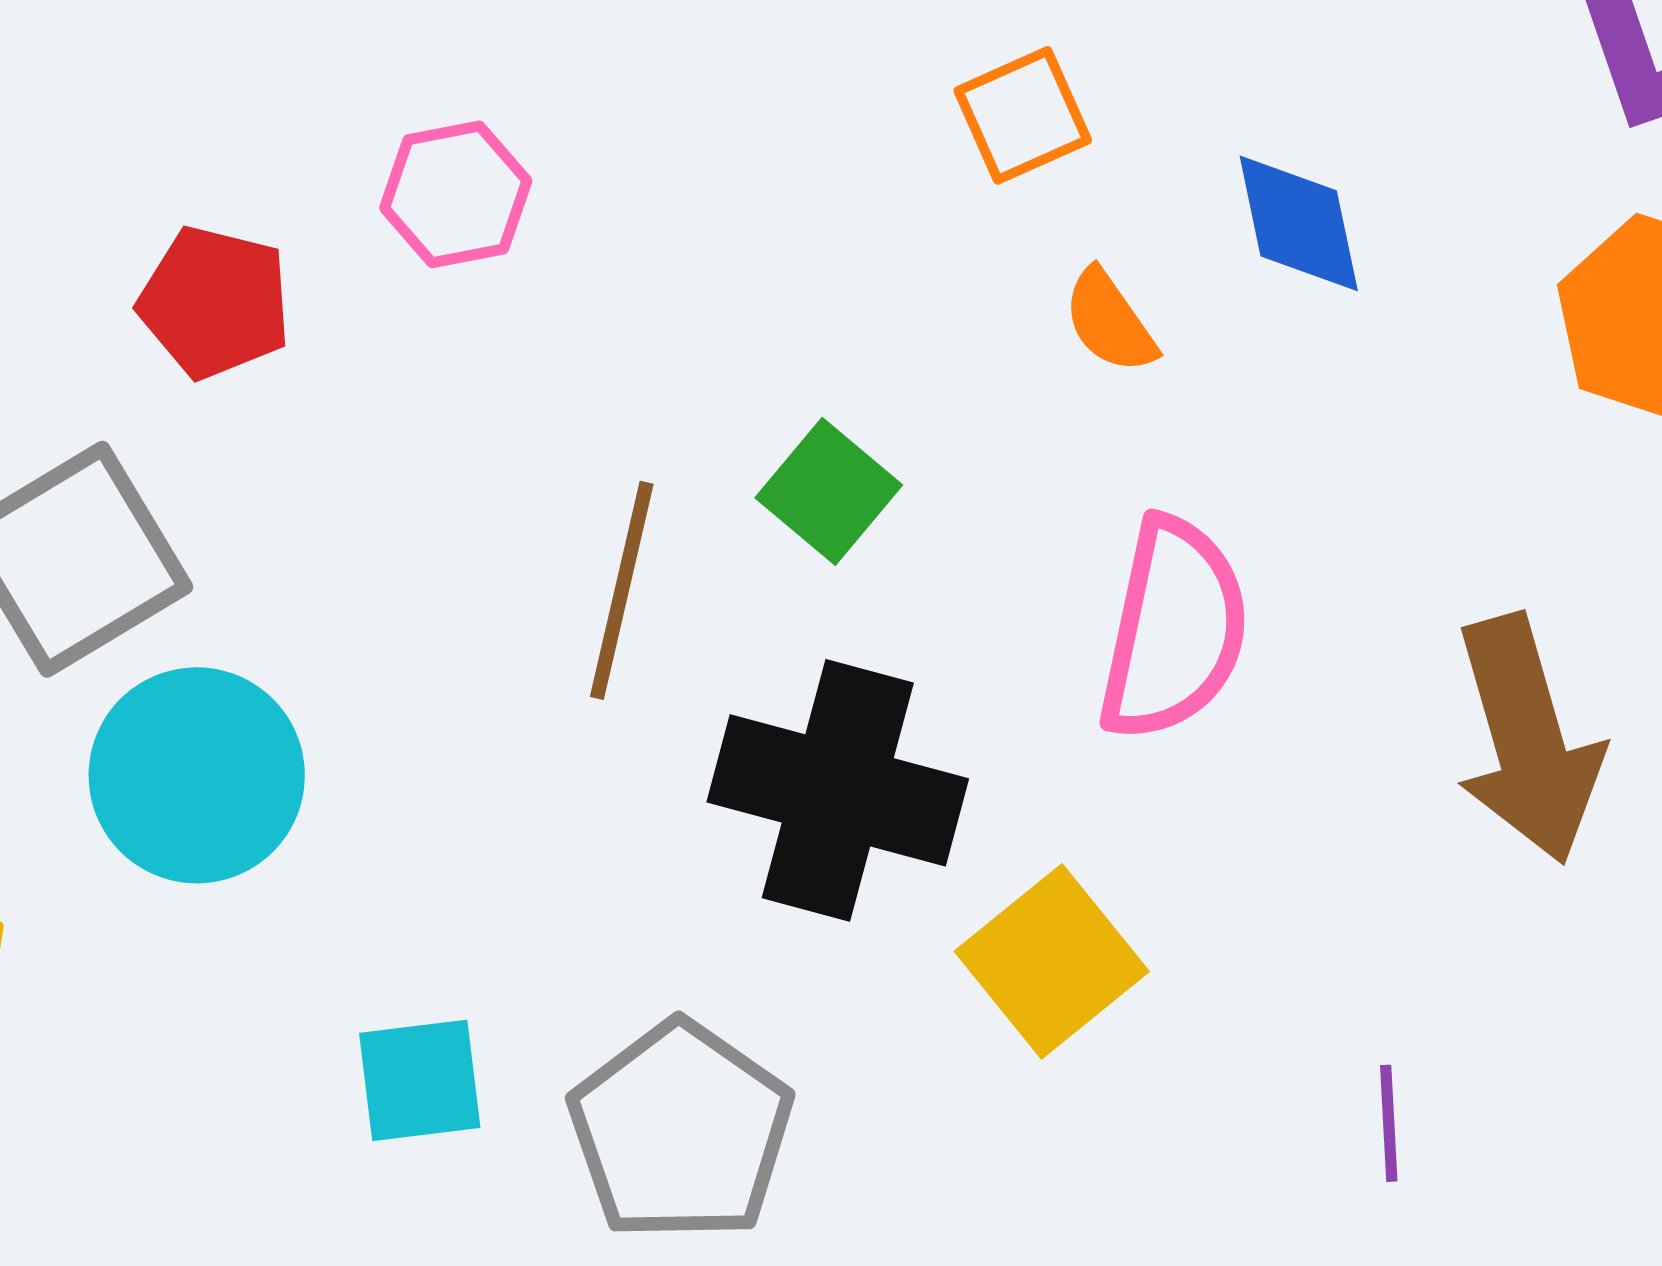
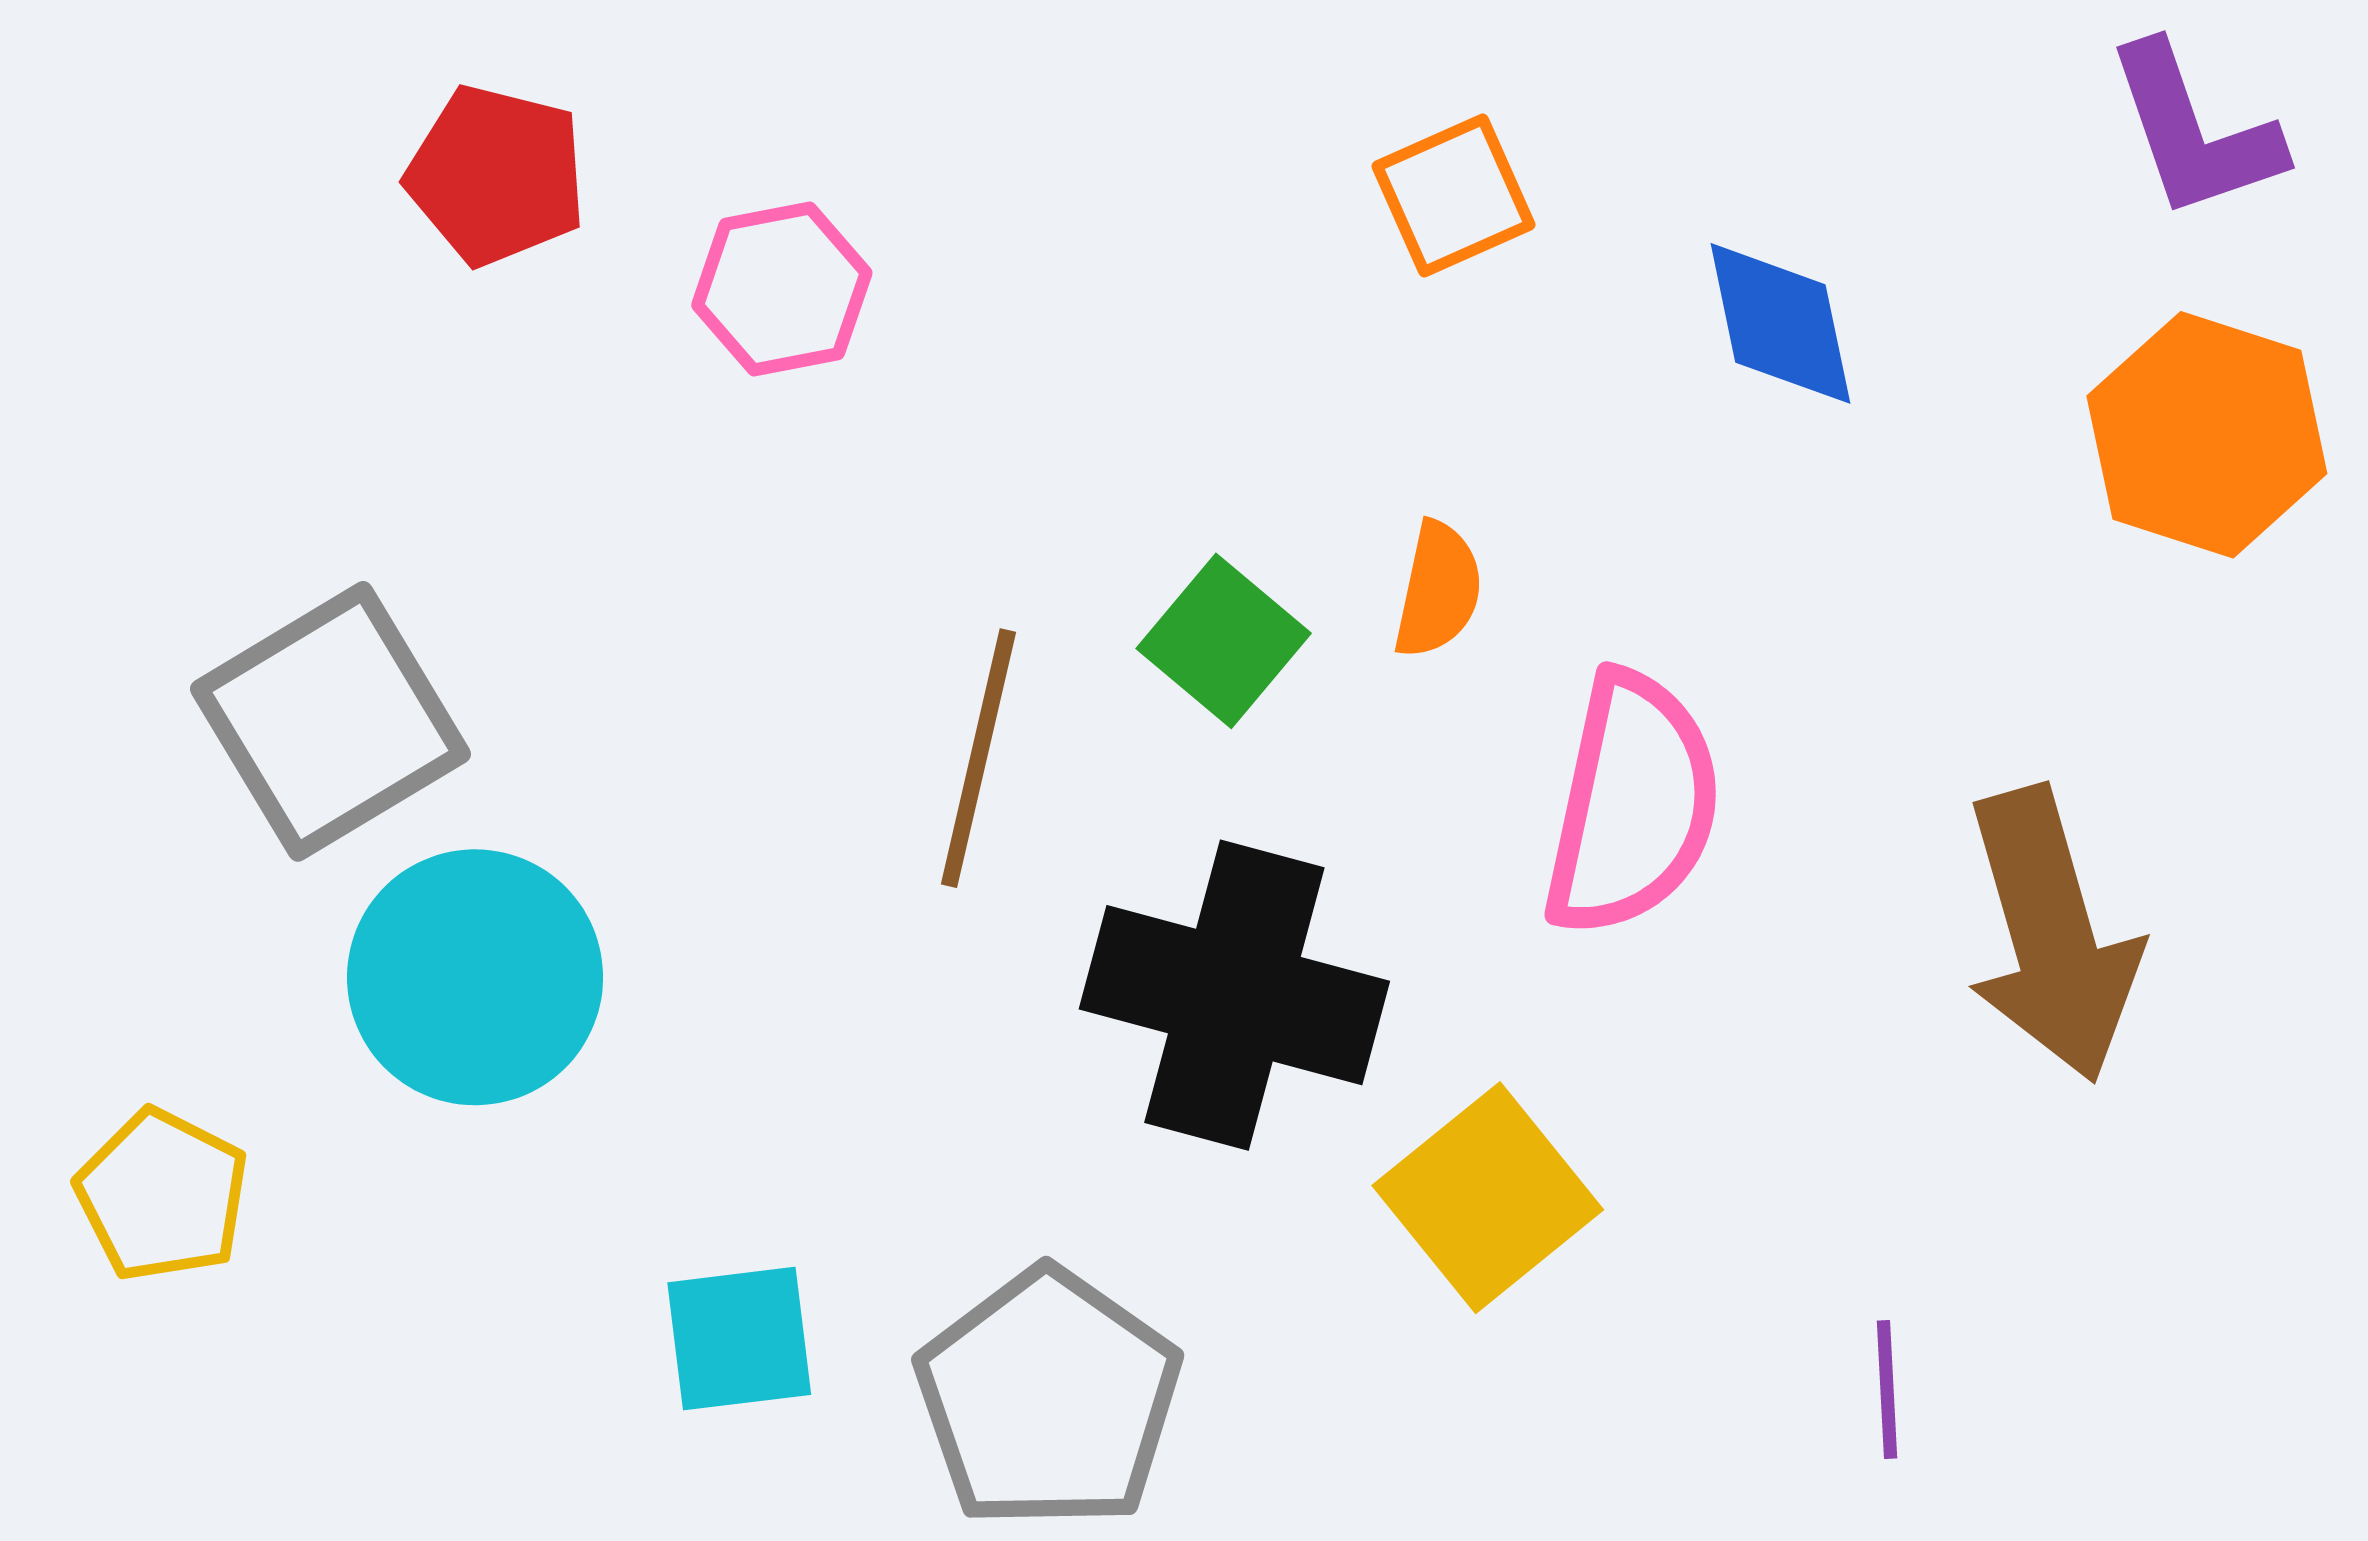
red pentagon: (215, 302) -> (496, 175), moved
orange semicircle: (1110, 321) -> (1438, 590), moved, turned -133

